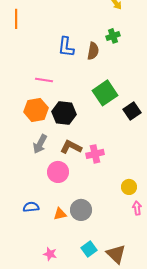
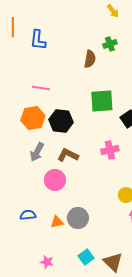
blue L-shape: (66, 47) -> (38, 40), moved
green square: (105, 93) -> (102, 101), turned 30
pink cross: (95, 154) -> (110, 150), moved

